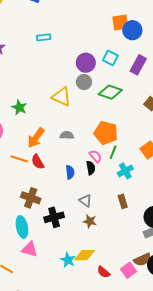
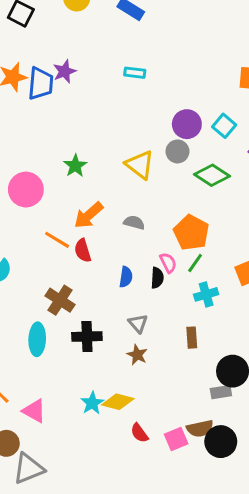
pink triangle: (30, 249) -> (34, 411), moved

